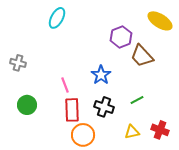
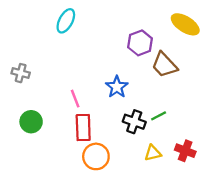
black cross: (104, 107) -> (134, 122), moved

